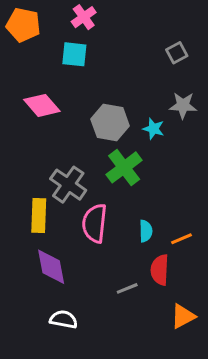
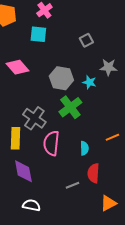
gray square: (177, 53) -> (86, 40), moved
orange line: (181, 239) -> (112, 137), moved

